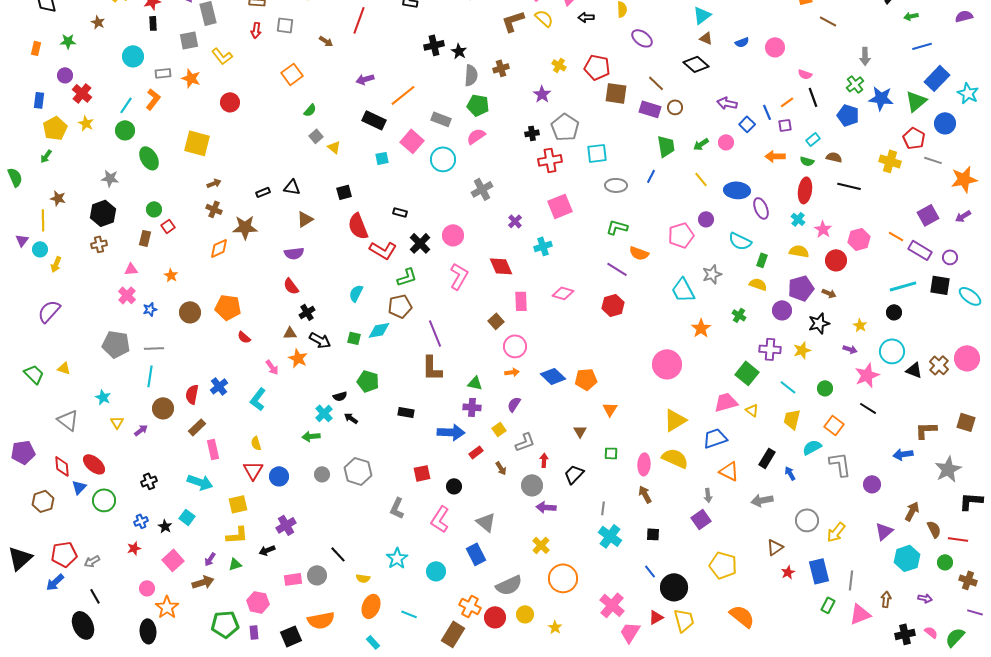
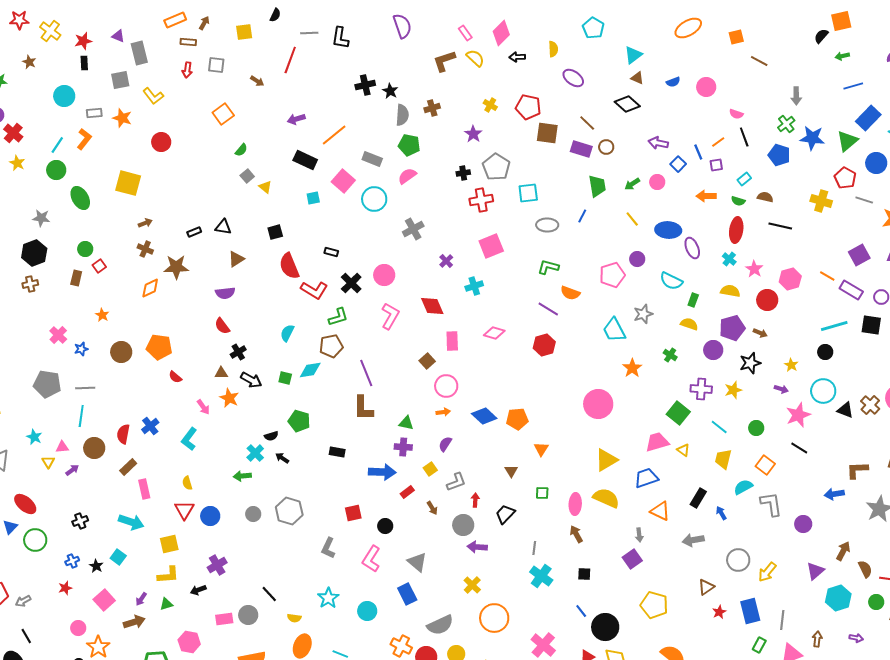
pink triangle: (131, 269) -> (62, 447), moved

